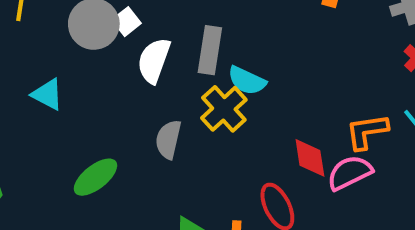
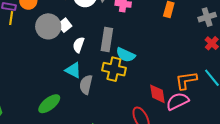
white semicircle: (154, 60) -> (79, 45), size x0.7
cyan triangle: (47, 94) -> (73, 70), moved
yellow cross: (224, 109) -> (114, 69), turned -35

